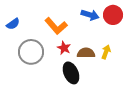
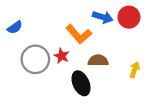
orange L-shape: (56, 26) -> (79, 34), moved
red star: (64, 48) -> (62, 56), moved
yellow arrow: (106, 52) -> (135, 70), moved

